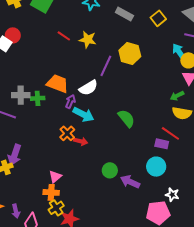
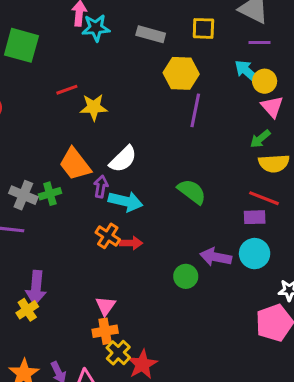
yellow square: (158, 18) -> (203, 28), turned -35
red line: (64, 36) -> (67, 90), turned -40
yellow star: (88, 40) -> (94, 107), moved
yellow hexagon: (130, 53) -> (181, 73), moved
purple line: (106, 66) -> (195, 110), moved
orange trapezoid: (58, 84) -> (75, 164), turned -135
gray cross: (21, 95) -> (23, 195), turned 36
purple arrow: (130, 182) -> (216, 257), moved

